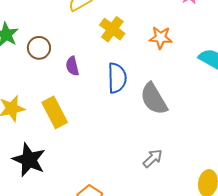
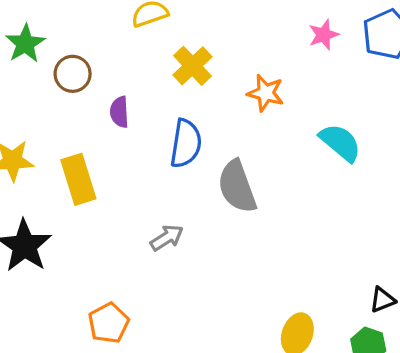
gray arrow: (153, 158) -> (167, 238), moved

